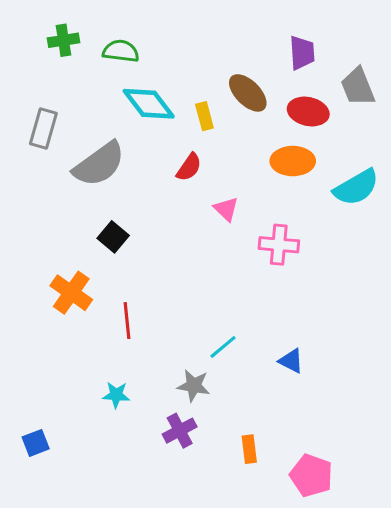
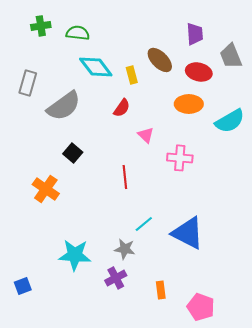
red line: (127, 321) -> (125, 177), moved
blue triangle: (291, 361) -> (188, 233), size x2.0
cyan star: (116, 395) -> (75, 255), size x1.8

